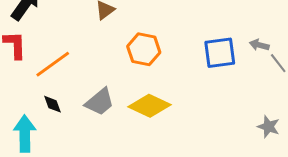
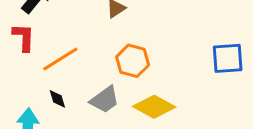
orange hexagon: (144, 49) -> (133, 61), moved

